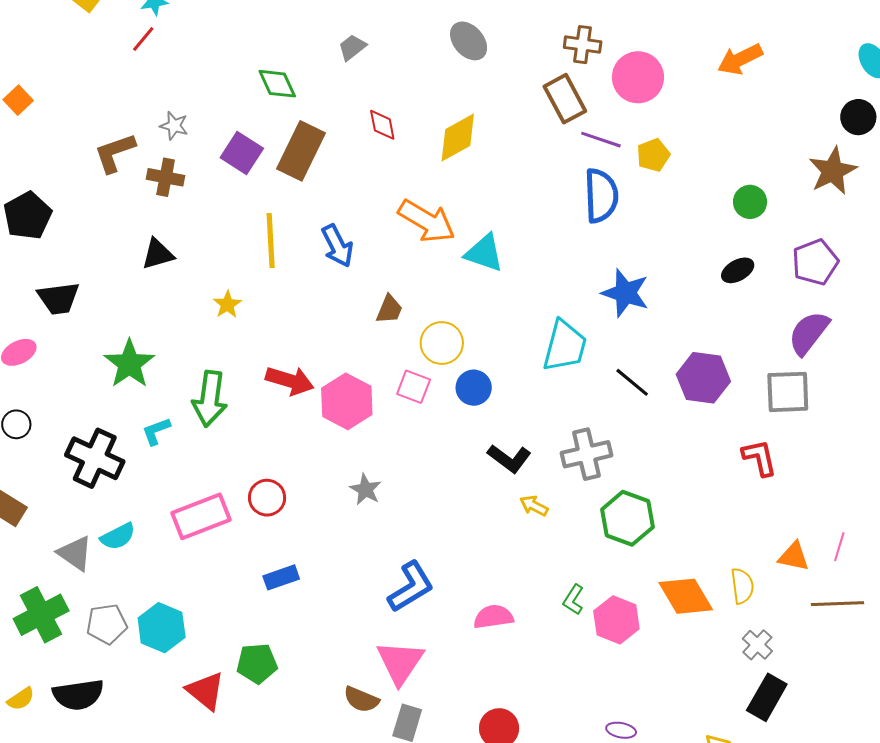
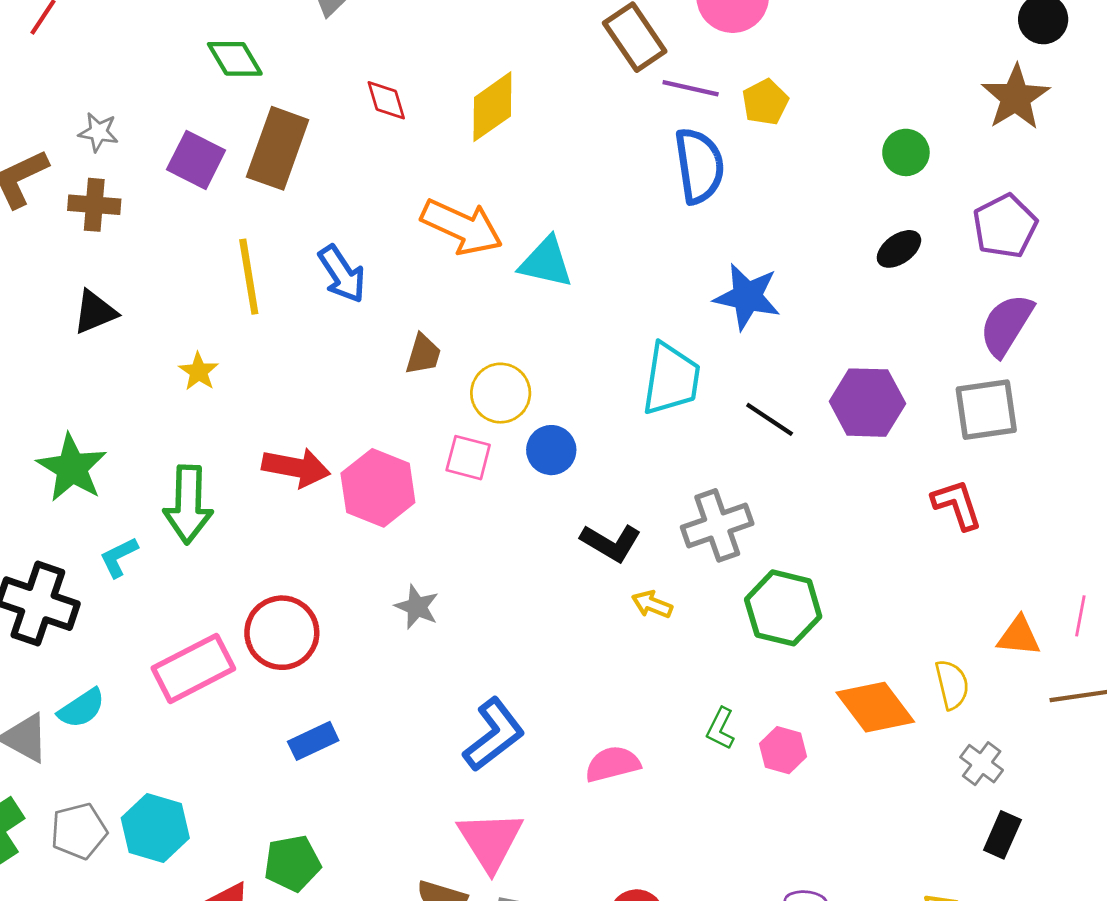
red circle: (267, 498) -> (282, 633), size x1.4
pink hexagon: (616, 620) -> (783, 750), size x0.7
black rectangle: (767, 697) -> (1002, 835), size x0.7

